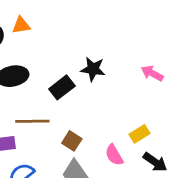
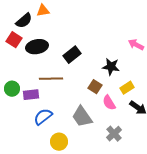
black star: (93, 69) -> (111, 67), moved
brown square: (72, 141) -> (95, 87), moved

